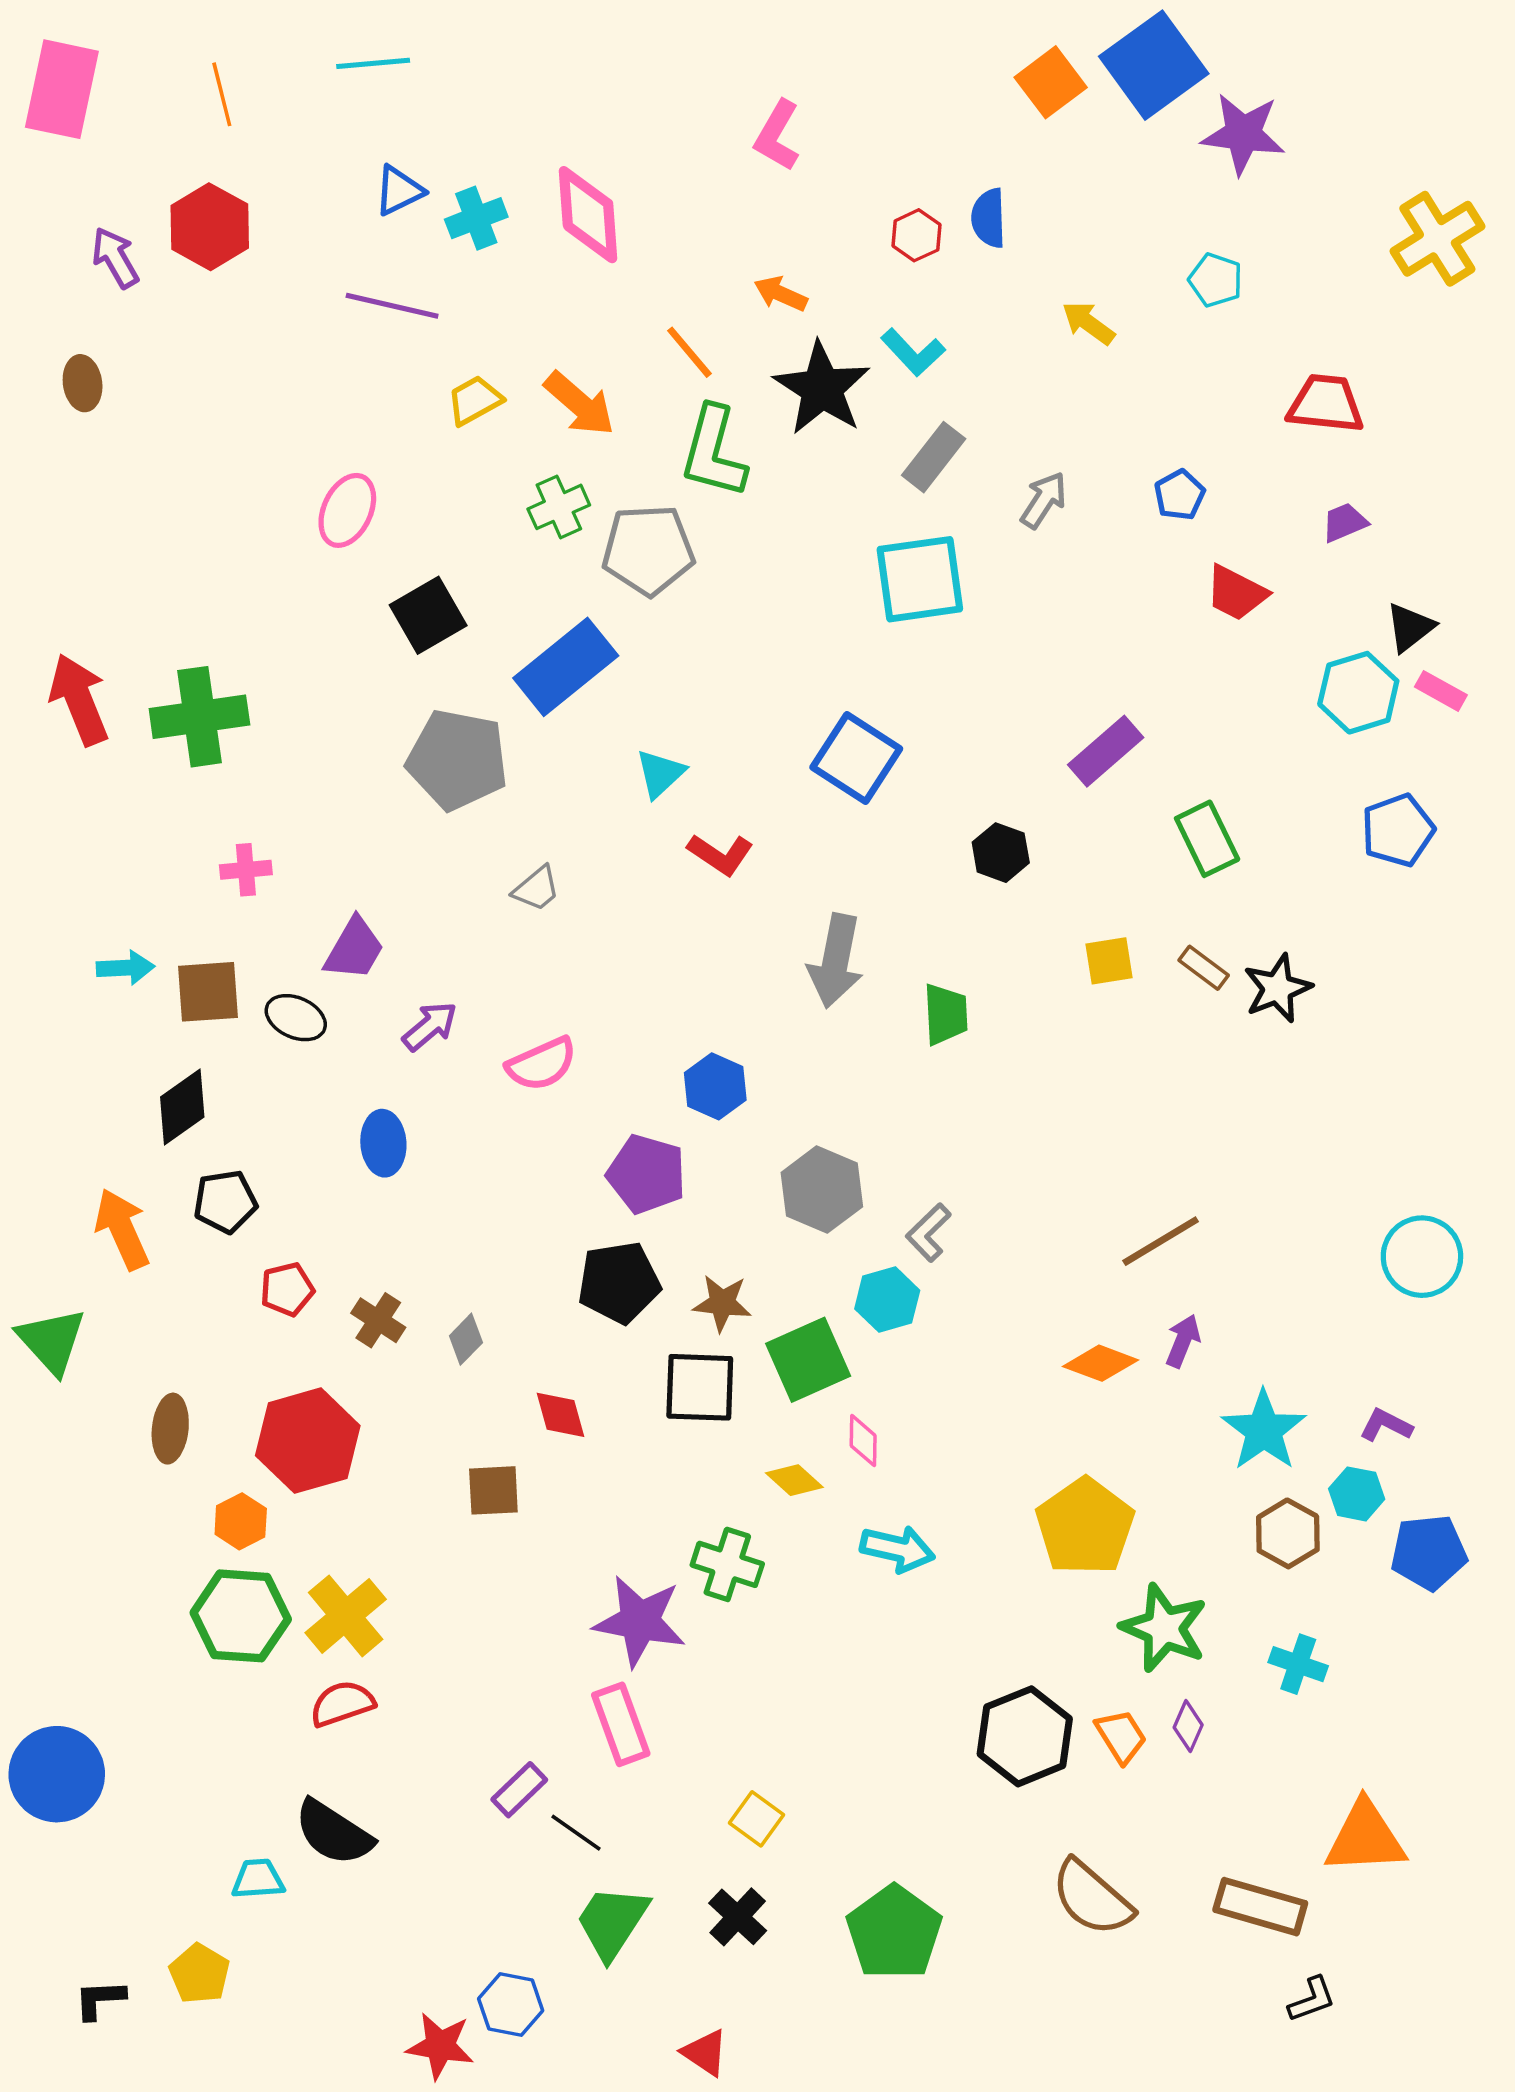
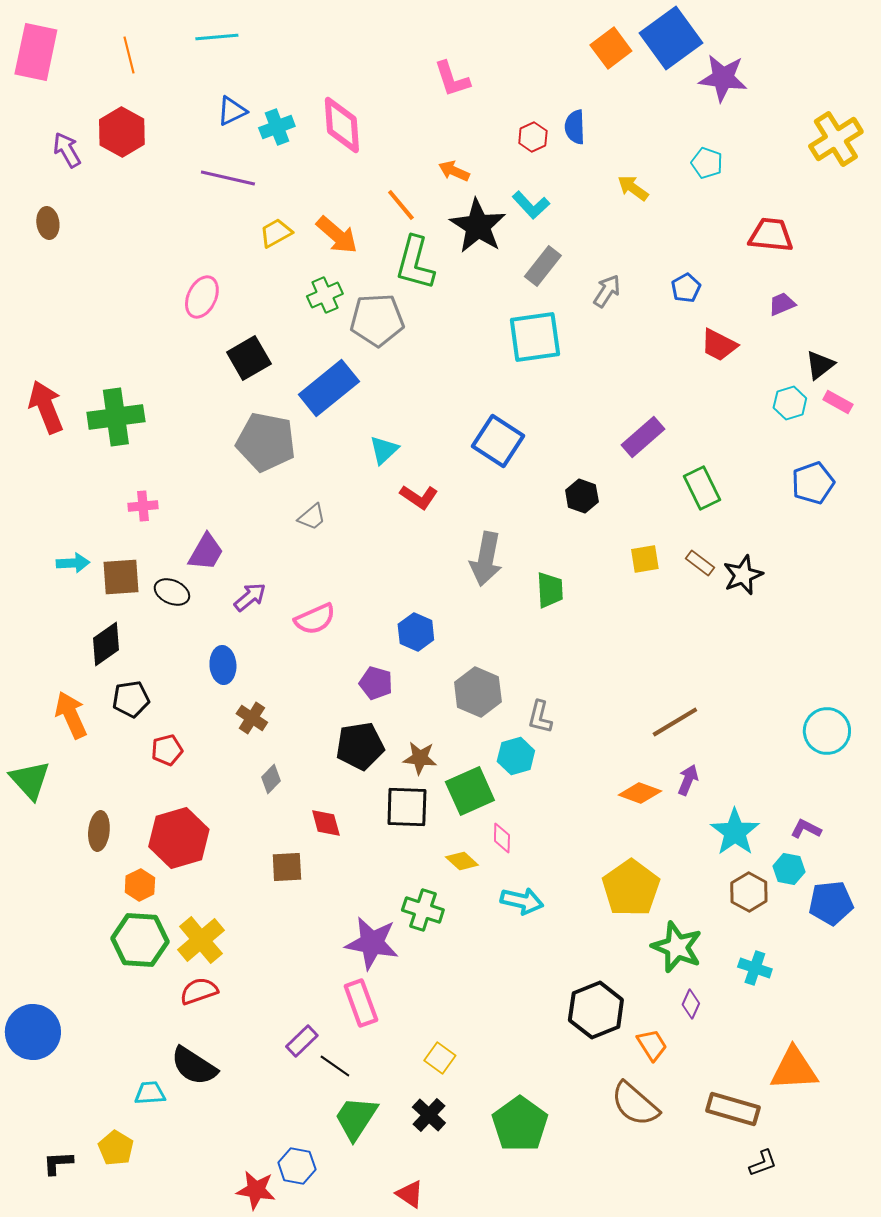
pink L-shape: (777, 136) -> (452, 79), turned -48
cyan hexagon: (1358, 693) -> (790, 403), size x0.7
purple pentagon: (646, 1174) -> (376, 683), size x0.7
gray L-shape: (928, 1233) -> (540, 717), turned -32
brown cross: (378, 1320) -> (252, 718), moved
orange trapezoid: (1121, 1736) -> (652, 1045), moved

